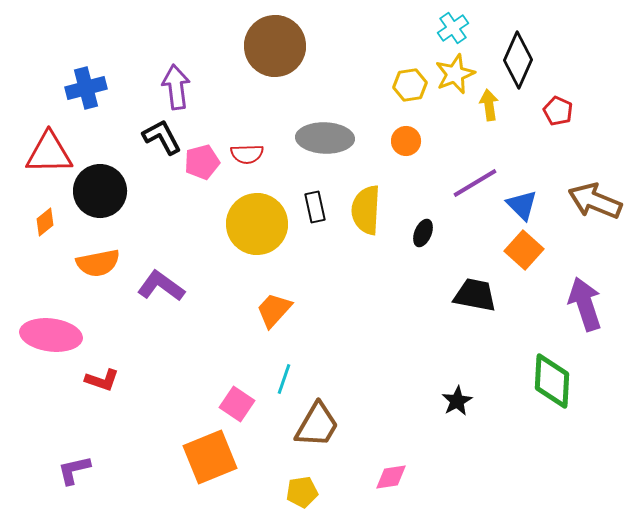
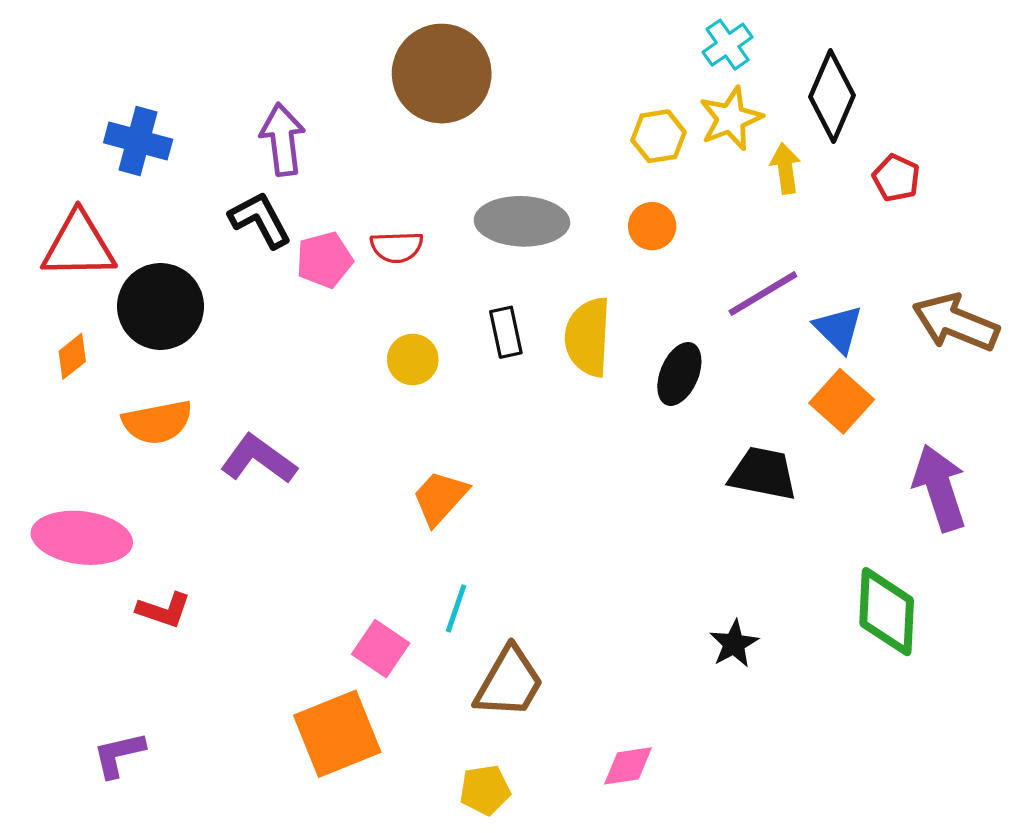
blue cross: (86, 88) -> (138, 141), turned 30
yellow circle: (257, 224) -> (413, 359), size x0.5
black ellipse: (423, 233) -> (679, 374), size x1.4

